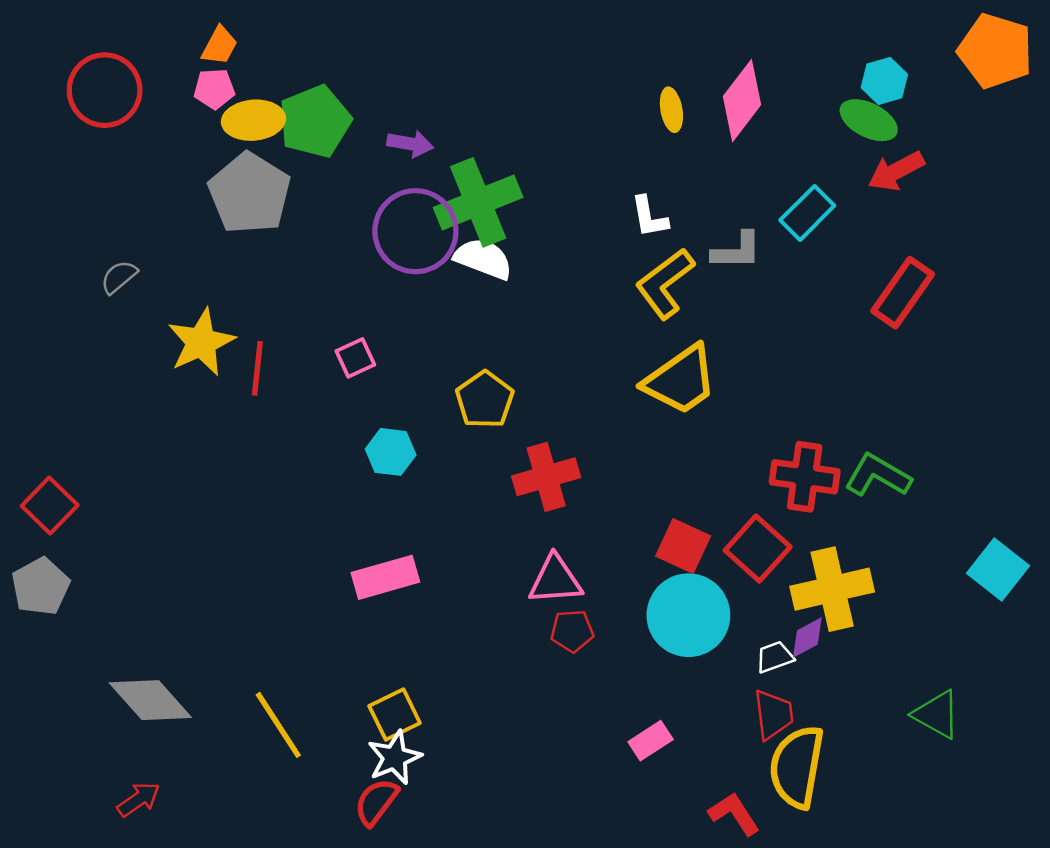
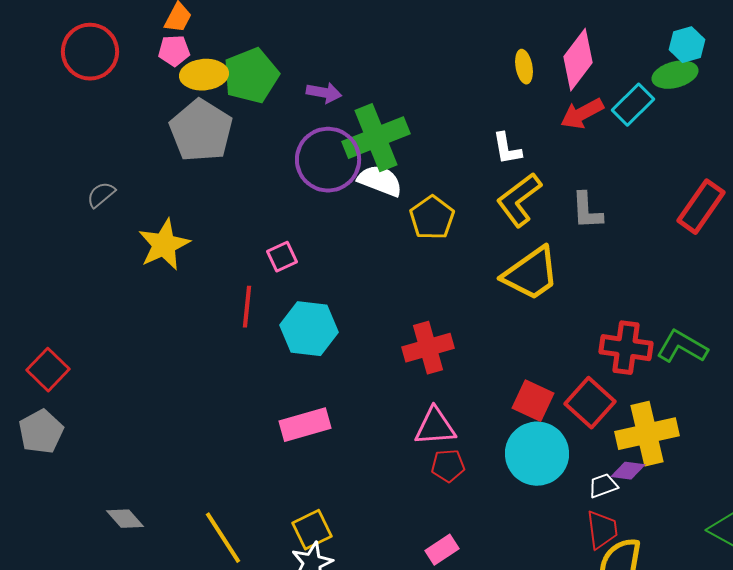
green ellipse: (869, 120) -> (675, 75), turned -42
red arrow: (896, 171) -> (582, 114), moved
cyan rectangle: (807, 213) -> (633, 105), moved
gray L-shape: (737, 251) -> (587, 211), moved, turned 87
red line: (257, 368) -> (247, 307), moved
yellow pentagon: (485, 400) -> (432, 218), moved
cyan hexagon: (391, 452) -> (309, 329), size x1.5
purple diamond: (807, 637) -> (628, 471), turned 36
gray diamond: (150, 700) -> (125, 519), size x0.6
pink rectangle: (651, 741) -> (442, 550), moved

